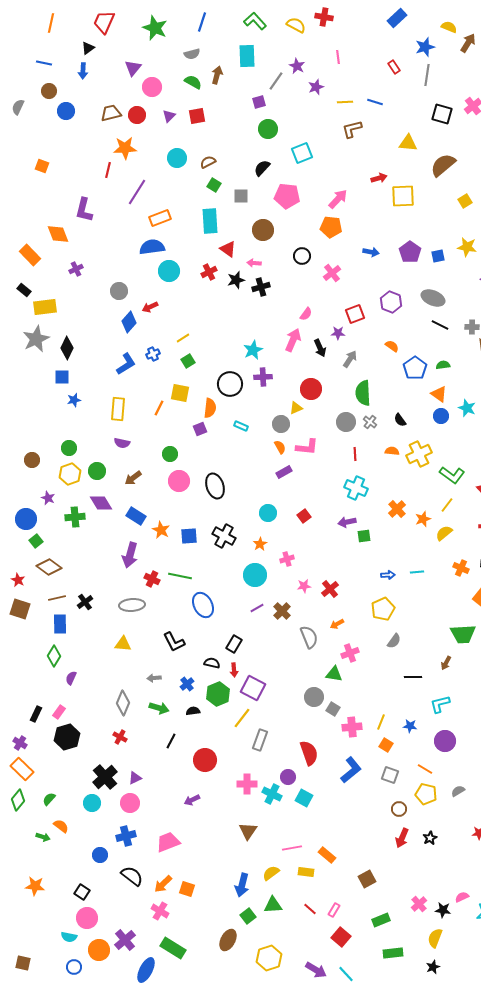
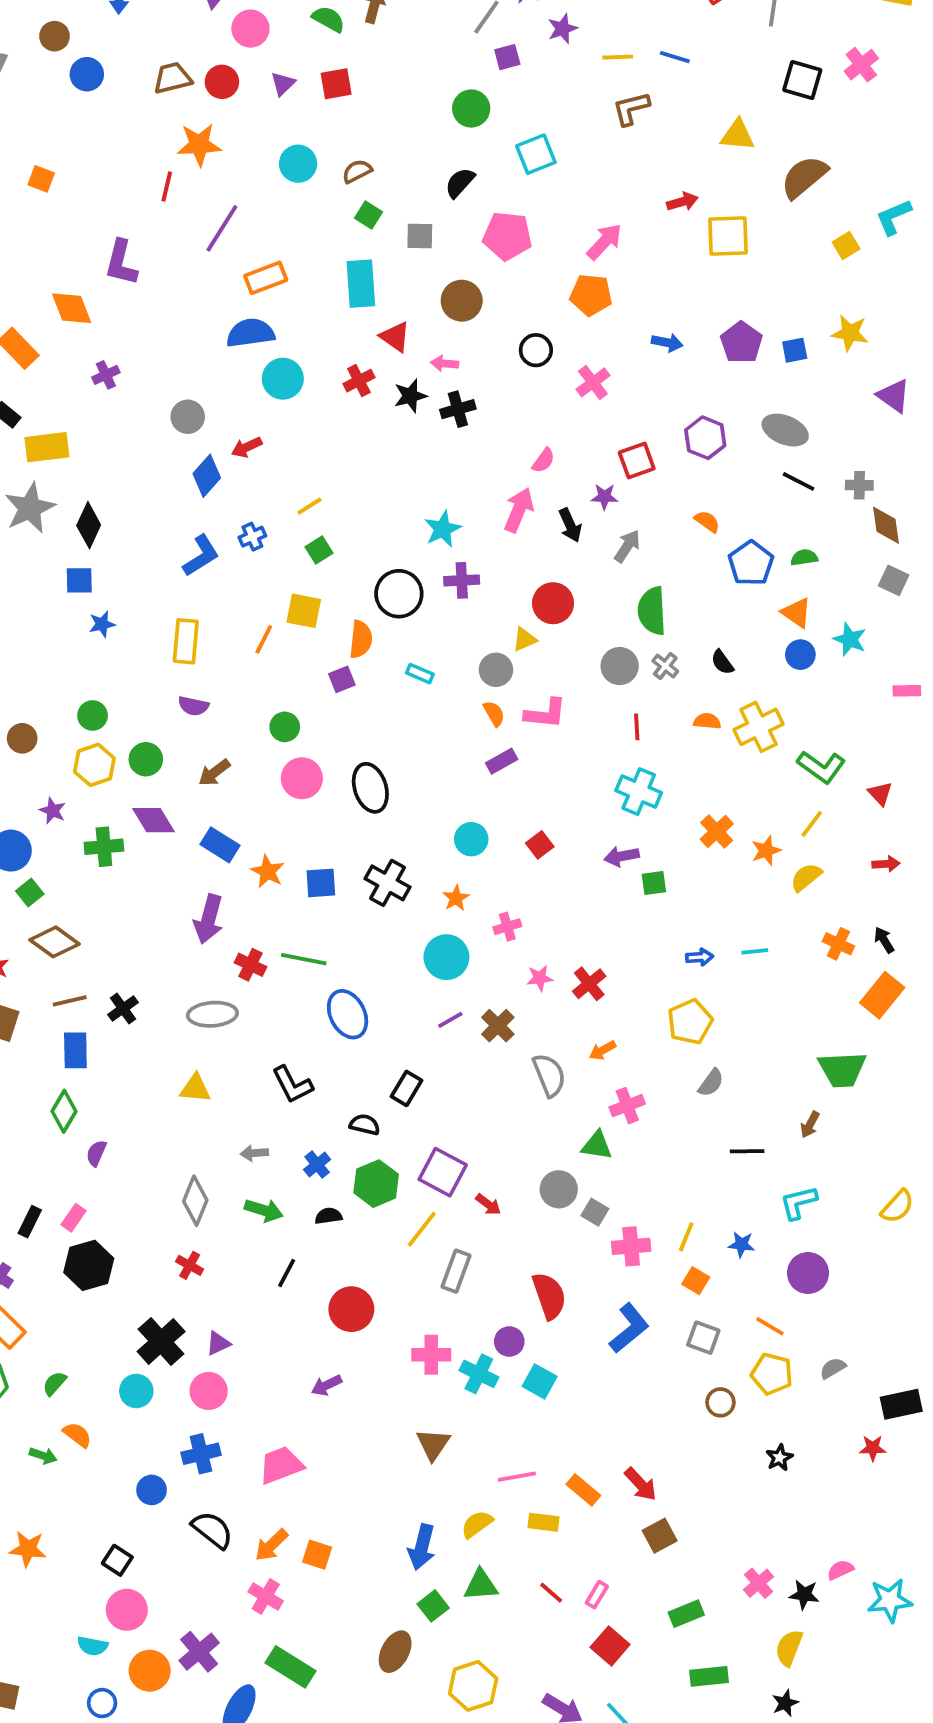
purple square: (259, 102) -> (507, 57), moved
red arrow: (234, 670) -> (488, 1204), moved, turned -48
red arrow: (402, 838) -> (641, 1484), moved, turned -66

